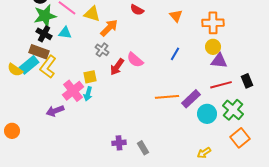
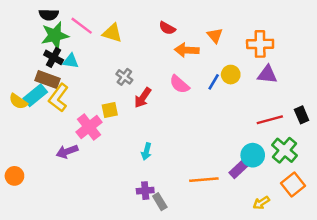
orange arrow: (109, 28) -> (187, 50), moved, turned -132
cyan triangle: (65, 33) -> (71, 61), moved
yellow circle: (213, 47) -> (231, 75), moved
pink semicircle: (135, 60) -> (179, 84), moved
purple triangle: (219, 61) -> (267, 75), moved
cyan arrow: (88, 94) -> (146, 151), moved
orange line: (167, 97) -> (204, 180), moved
purple rectangle: (191, 99) -> (240, 167), moved
gray rectangle: (143, 148) -> (160, 202), moved
yellow arrow: (204, 153) -> (261, 203), moved

